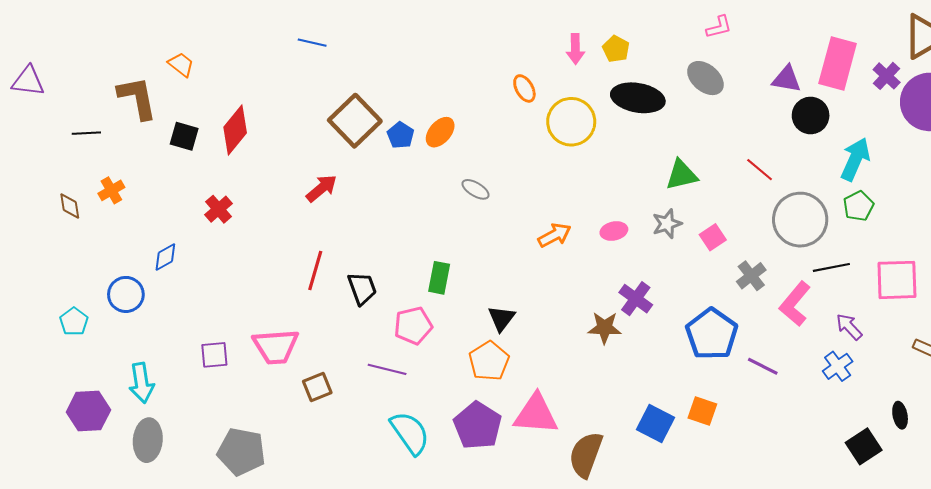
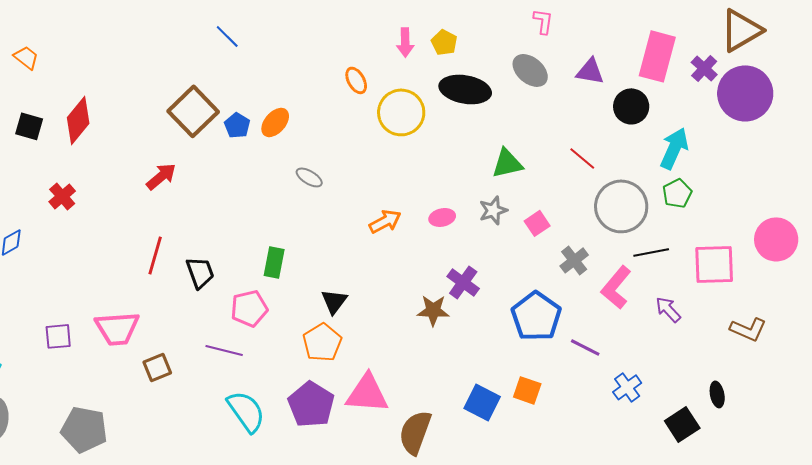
pink L-shape: (719, 27) -> (543, 21), turned -68
blue line: (312, 43) -> (227, 36), moved, turned 32
purple triangle: (787, 79) -> (590, 71), moved
blue cross: (838, 366) -> (627, 387), moved

